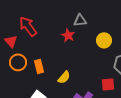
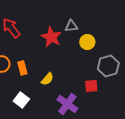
gray triangle: (80, 20) -> (71, 26), moved
red star: (68, 35) -> (51, 37), size x1.5

